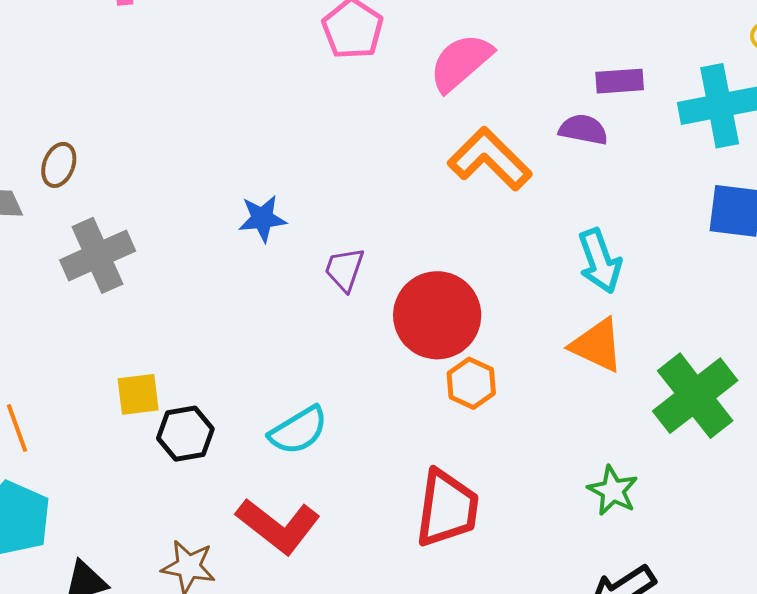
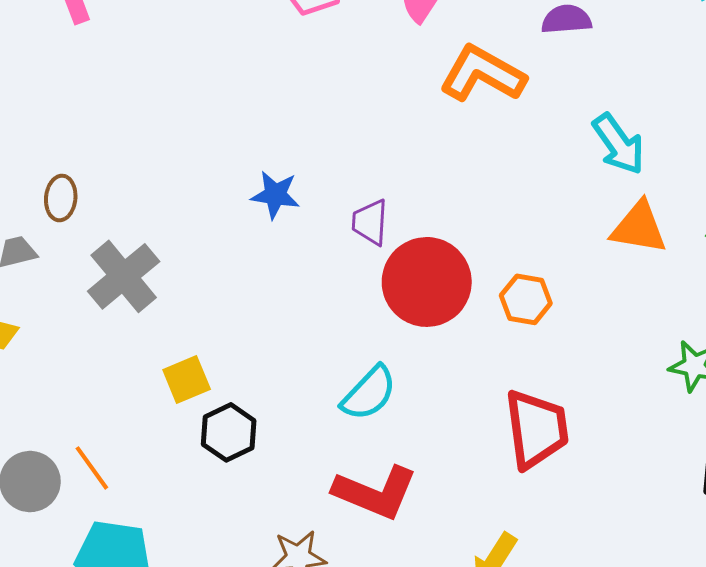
blue star: (262, 218) -> (275, 195), turned 30
red circle: (437, 315) -> (427, 282), moved
yellow square: (138, 394) -> (187, 380), moved
black hexagon: (185, 434) -> (229, 432), moved

